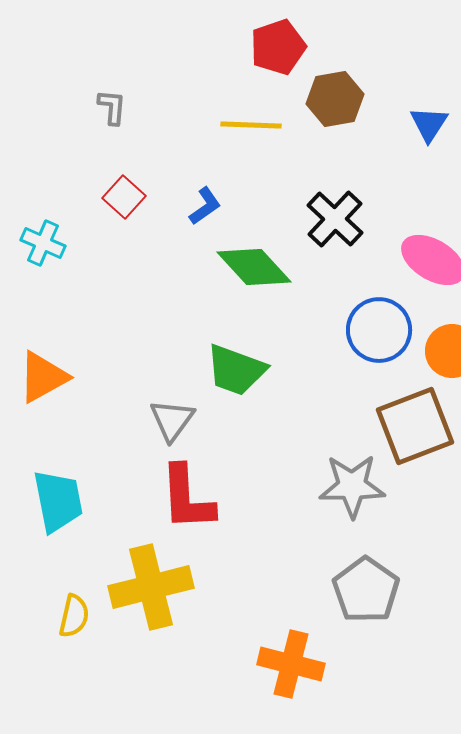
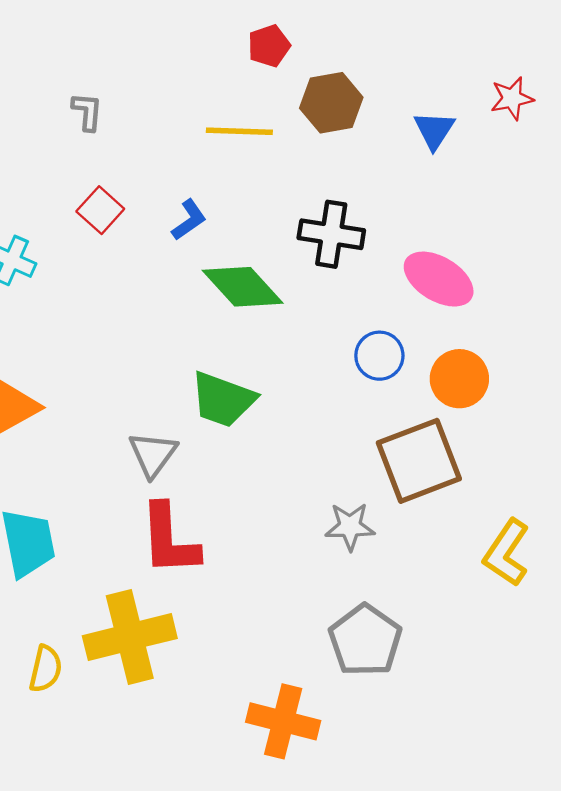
red pentagon: (278, 47) -> (269, 46), size x0.7
black cross: (335, 219) -> (331, 234), turned -34
blue circle: (379, 330) -> (379, 356), size x0.7
gray star: (352, 486) -> (350, 526), size x0.7

